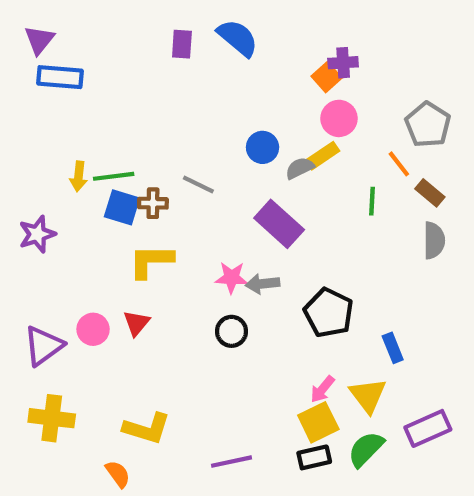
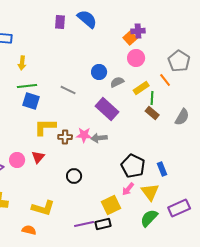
yellow rectangle: (322, 156) -> (141, 88), moved
yellow arrow: (79, 176) -> (22, 63), moved
brown rectangle: (430, 193) -> (152, 113), moved
brown cross: (153, 203) -> (65, 137), moved
gray semicircle: (434, 240) -> (182, 117), turned 30
black pentagon: (329, 313) -> (133, 166), moved
black circle: (232, 331) -> (74, 176), moved
yellow square: (318, 422) -> (111, 205), moved
black rectangle: (314, 457) -> (103, 224), moved
orange semicircle: (118, 474) -> (29, 230), turned -40

